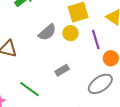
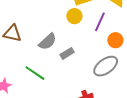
gray semicircle: (47, 32) -> (48, 42), moved
purple line: (96, 39) -> (100, 22), turned 42

